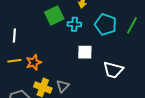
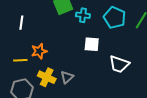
yellow line: (14, 61) -> (20, 60), moved

